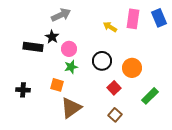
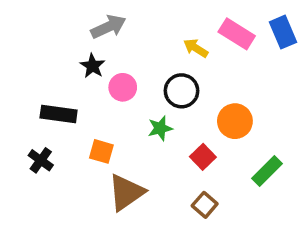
pink rectangle: (133, 19) -> (237, 34), turned -66
black rectangle: (33, 47) -> (59, 114), moved
black circle: (102, 61) -> (182, 91), moved
green star: (71, 67) -> (160, 128), moved
black cross: (23, 90) -> (41, 160), turned 32

